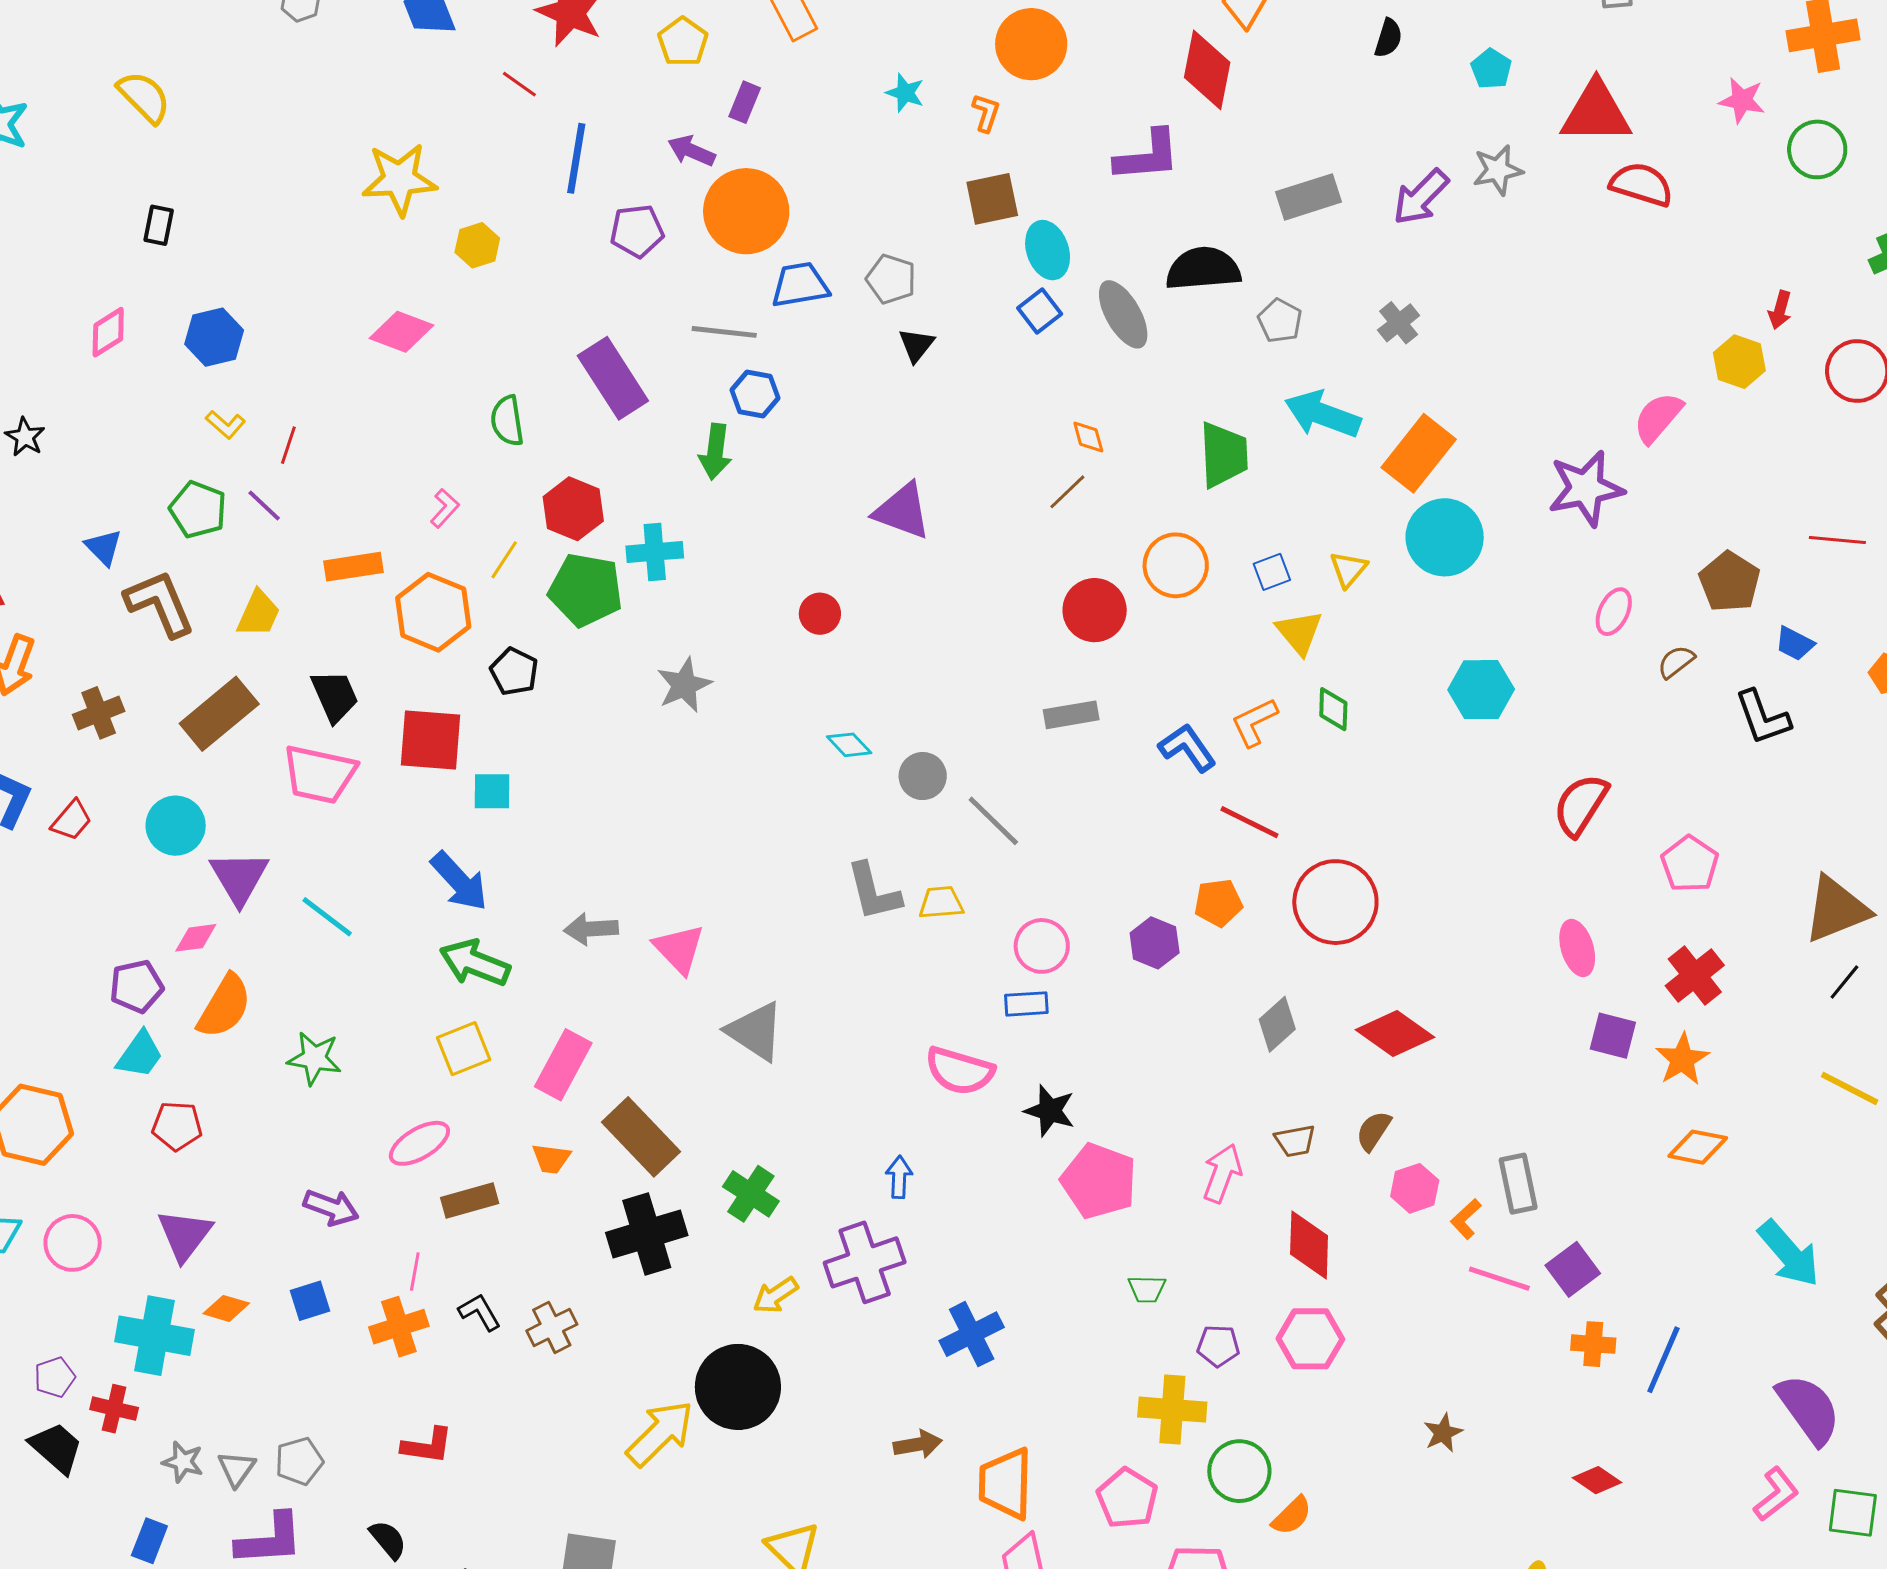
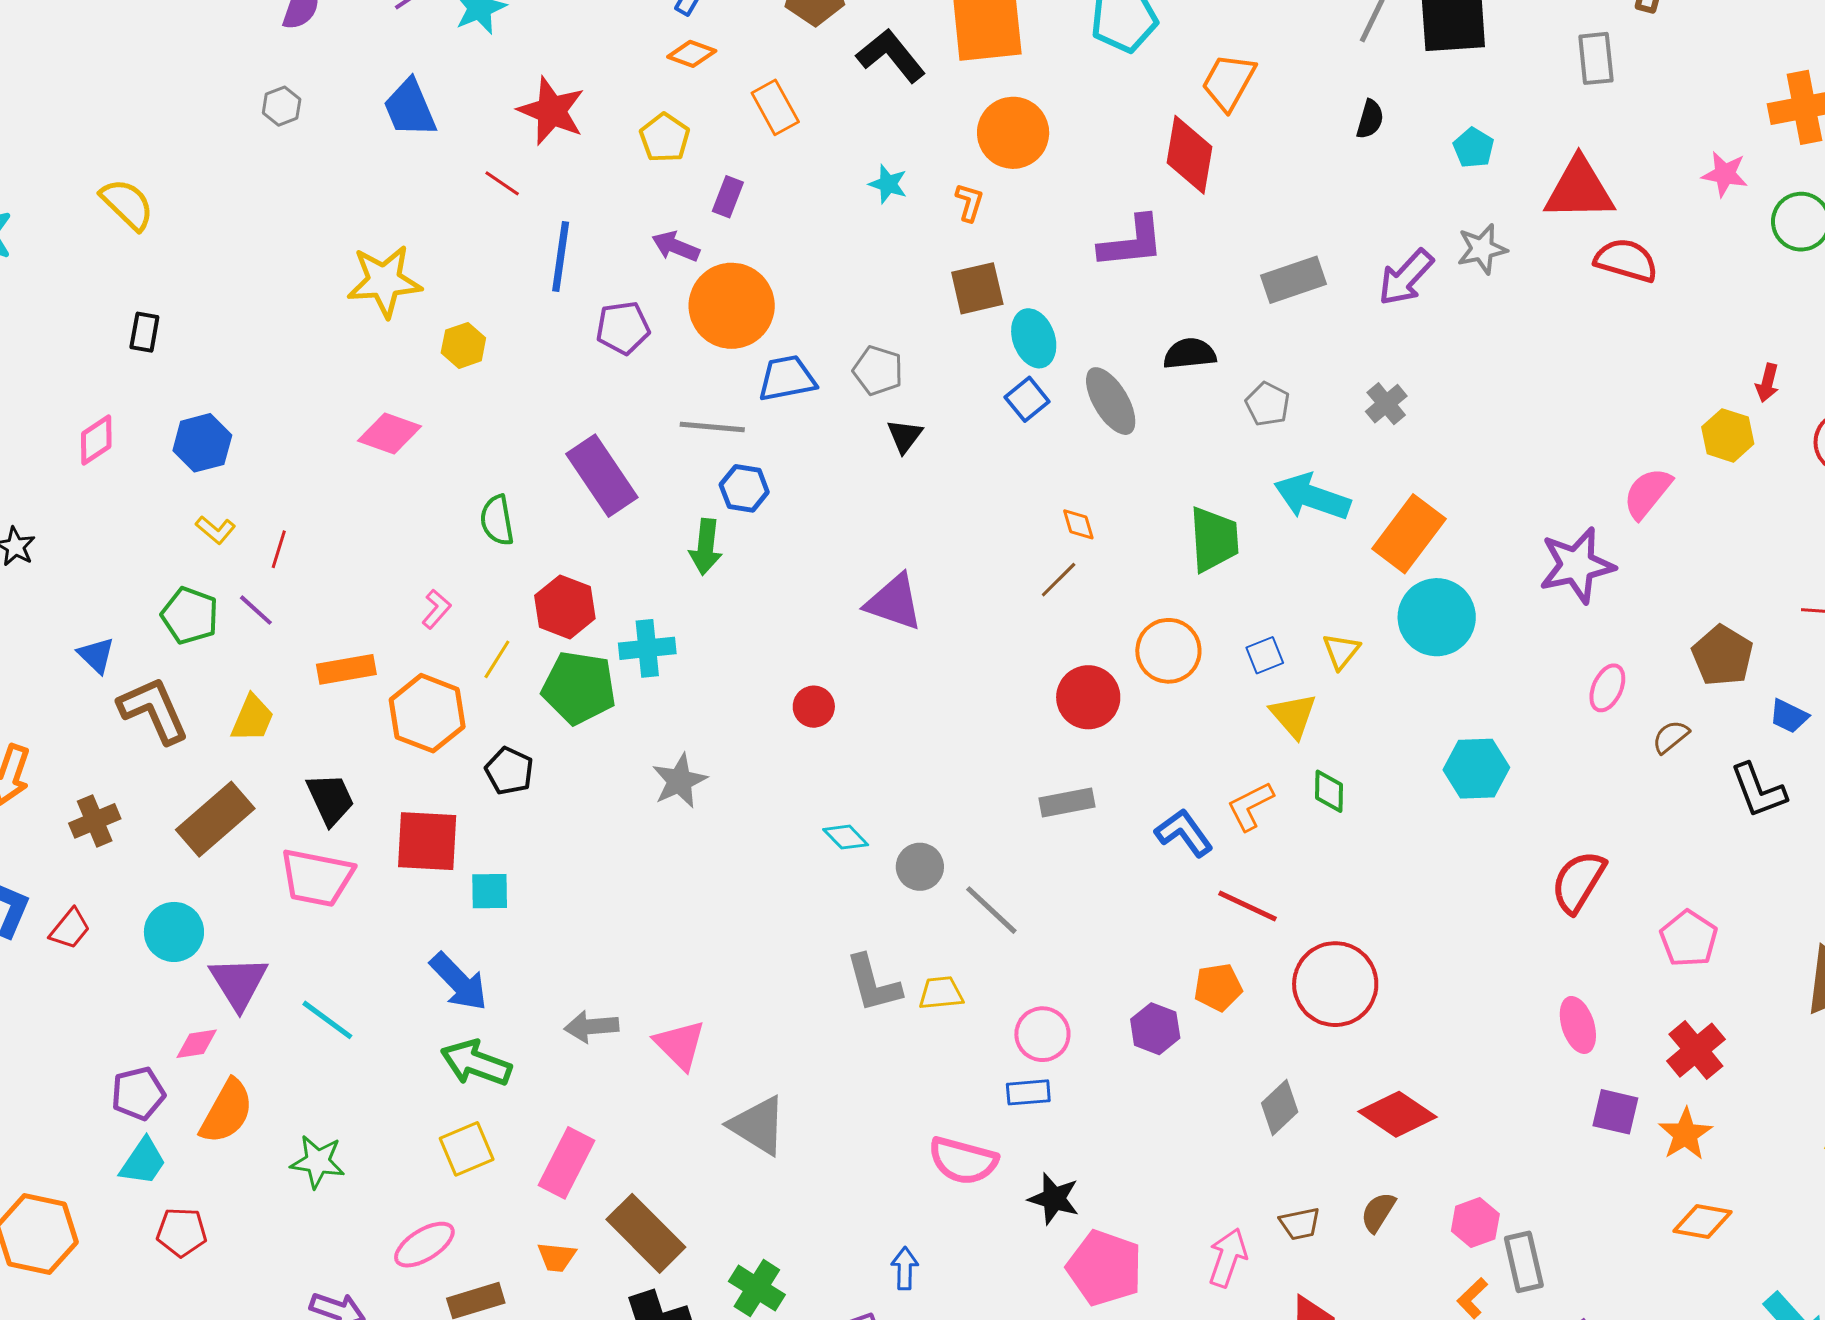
black semicircle: (1203, 269) -> (1190, 354), size x0.7
pink hexagon: (1415, 1188) -> (1475, 1223), moved

